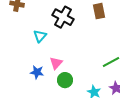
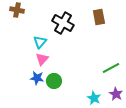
pink triangle: (56, 63) -> (42, 59), moved
green circle: (65, 80) -> (54, 81), moved

